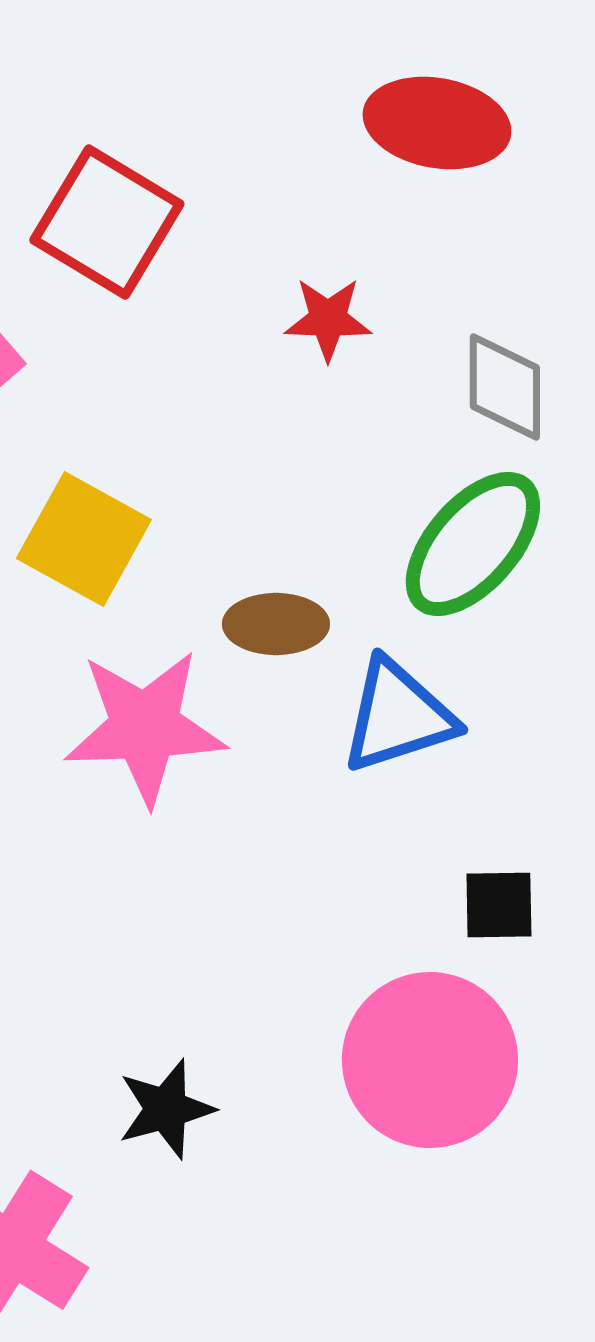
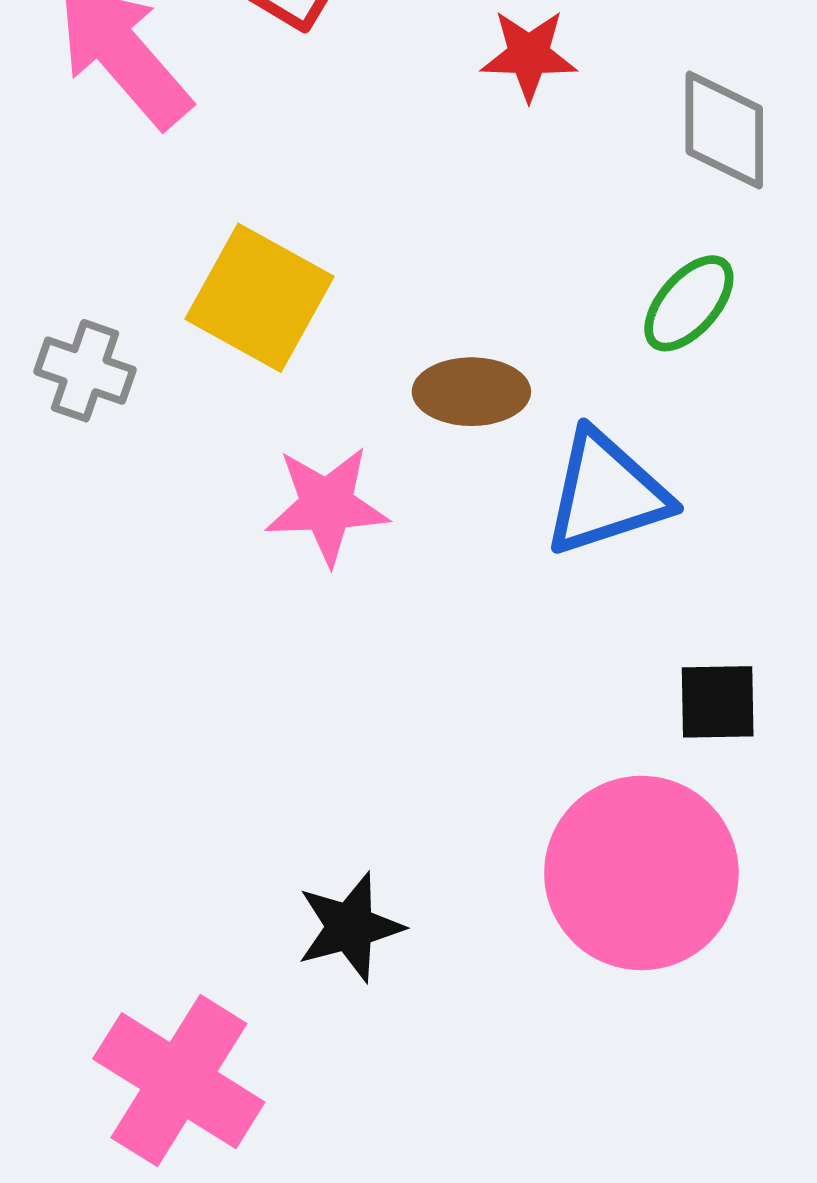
green ellipse: (473, 544) -> (689, 303), size x0.6
pink star: (145, 727) -> (327, 505), size x0.7

